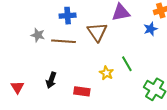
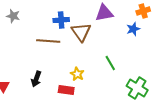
blue cross: (68, 16) -> (61, 20), moved
gray star: (38, 35) -> (13, 16), moved
yellow star: (106, 73) -> (77, 74), moved

